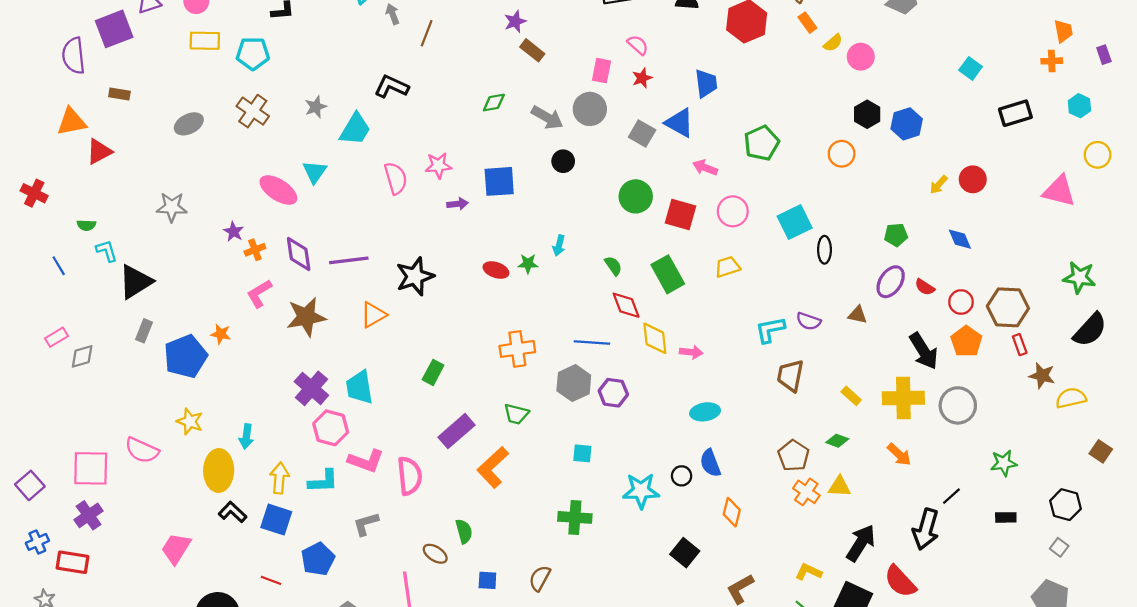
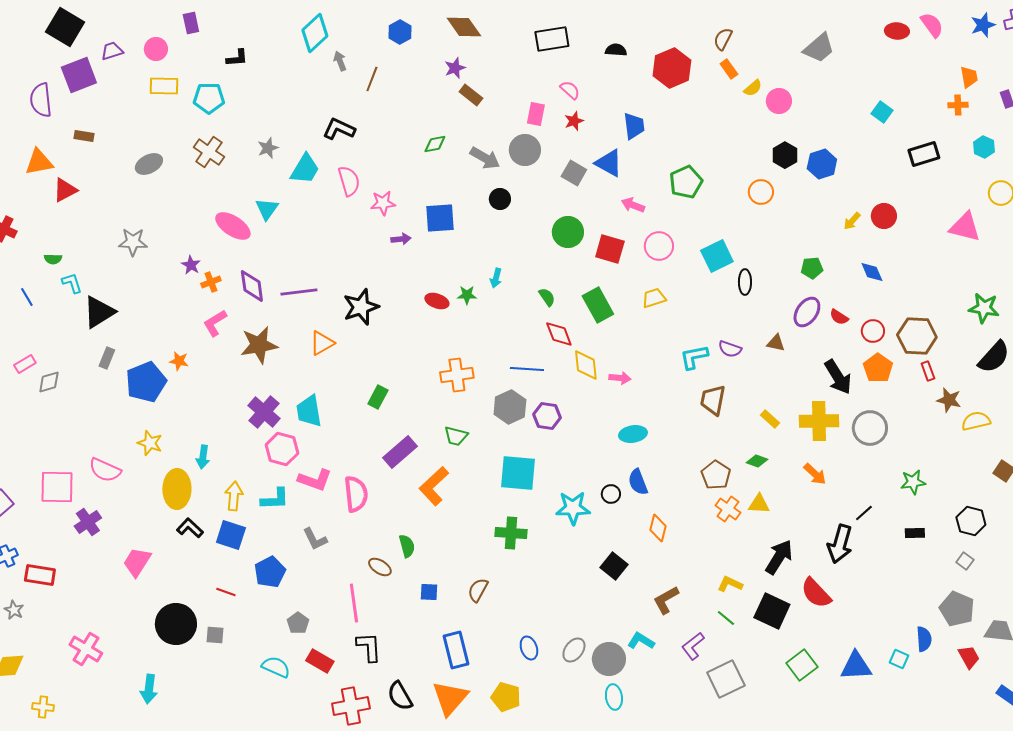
pink semicircle: (396, 178) -> (349, 181), moved
cyan square: (582, 453) -> (518, 473), size x2.0
purple cross: (89, 515) -> (88, 522), moved
gray L-shape: (366, 524) -> (315, 539), turned -100

